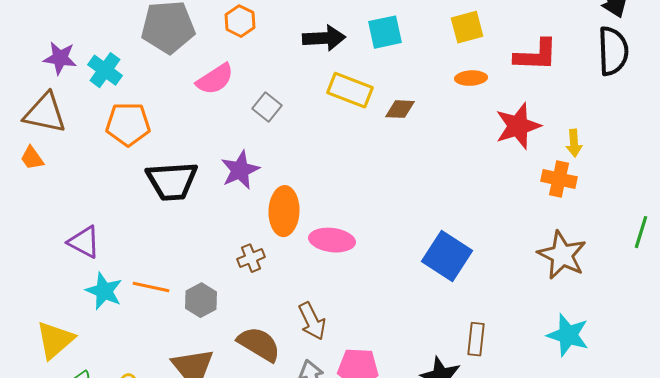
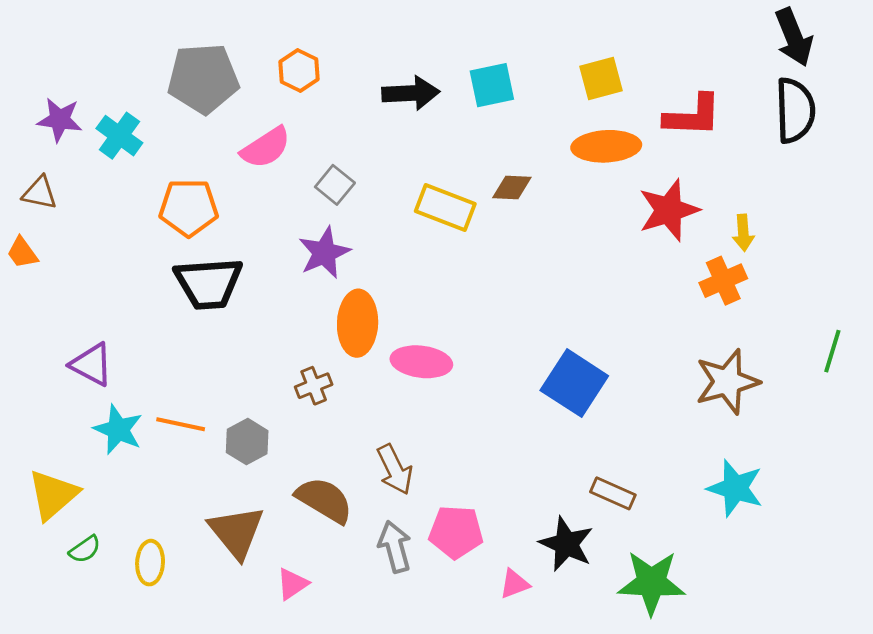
orange ellipse: (471, 78) -> (606, 146), size x1.6
yellow rectangle: (350, 90) -> (445, 207), moved
brown triangle: (45, 113) -> (40, 193), size x0.6
orange pentagon: (128, 124) -> (189, 207), moved
purple star: (240, 170) -> (324, 253), moved
orange cross: (559, 179) -> (723, 281), turned -36
brown star: (562, 255) -> (727, 382), turned 30
brown rectangle: (476, 339) -> (613, 493), turned -72

